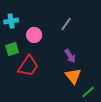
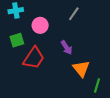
purple arrow: (70, 56) -> (66, 48), moved
green line: (88, 92) -> (97, 85), turned -32

